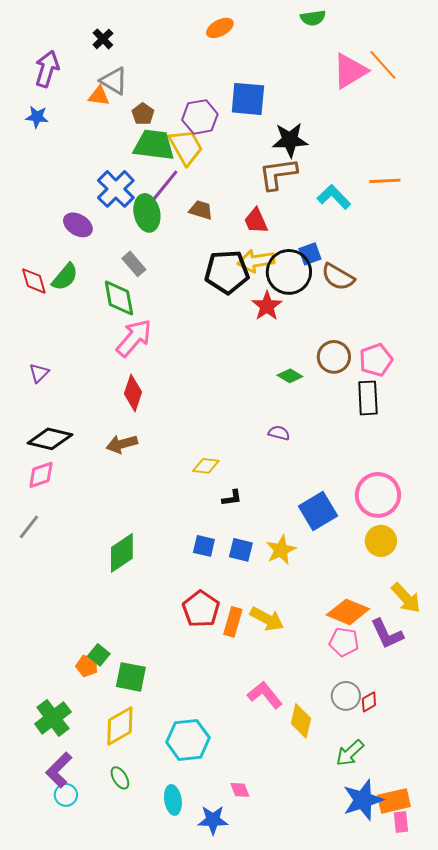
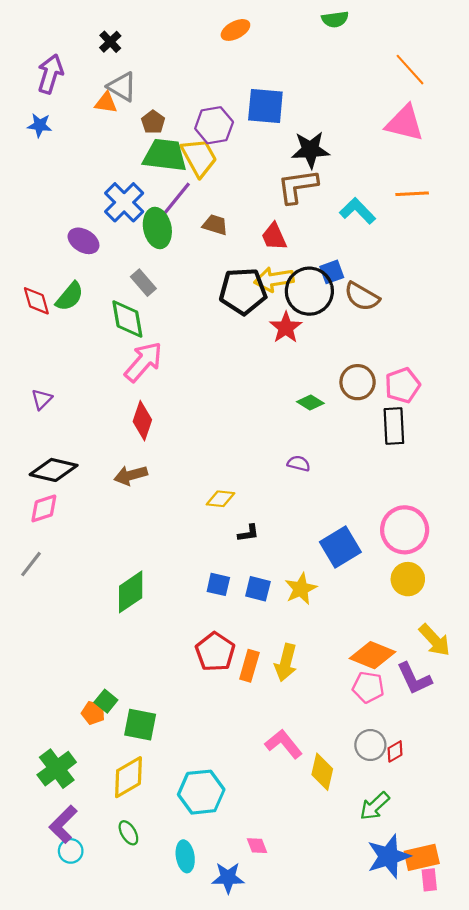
pink triangle: (350, 71) -> (405, 123), moved, turned 45
yellow arrow: (267, 619) -> (286, 663), turned 76

